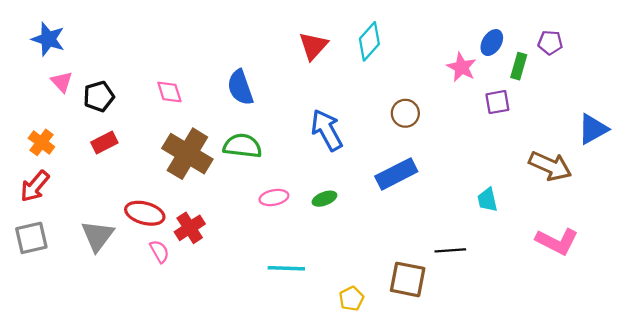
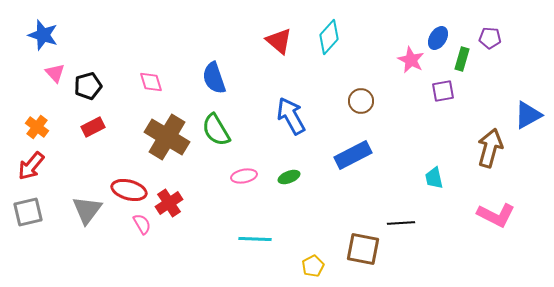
red triangle: (313, 46) -> (279, 41), turned -32
green semicircle: (242, 146) -> (216, 130), turned -128
brown arrow: (550, 166) -> (490, 148), turned -99

